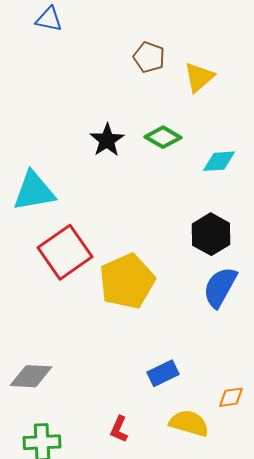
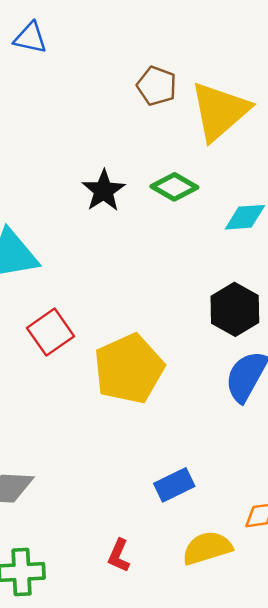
yellow triangle: (199, 77) -> (220, 111), size x1.6
red square: (65, 252) -> (51, 332), size x0.7
yellow semicircle: (189, 423) -> (207, 548), turned -33

